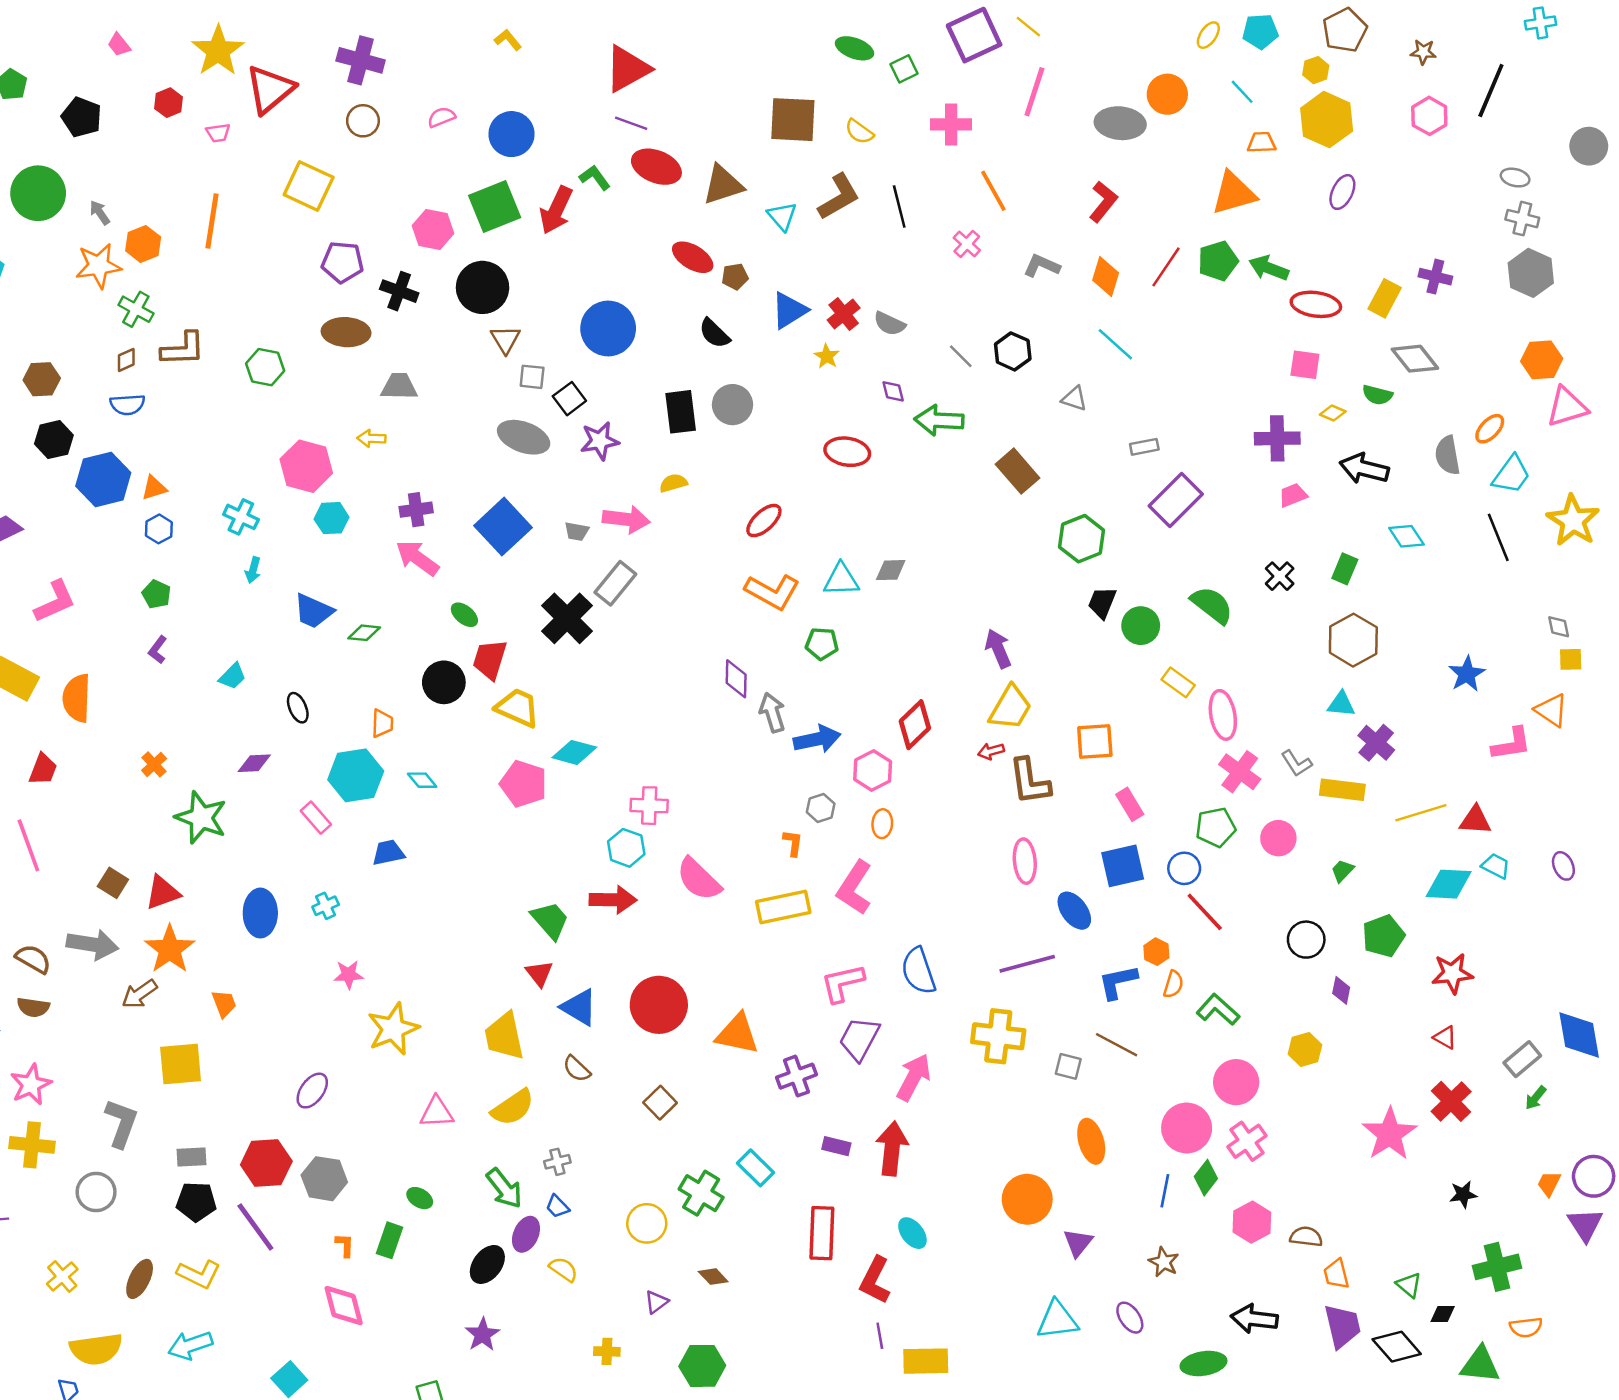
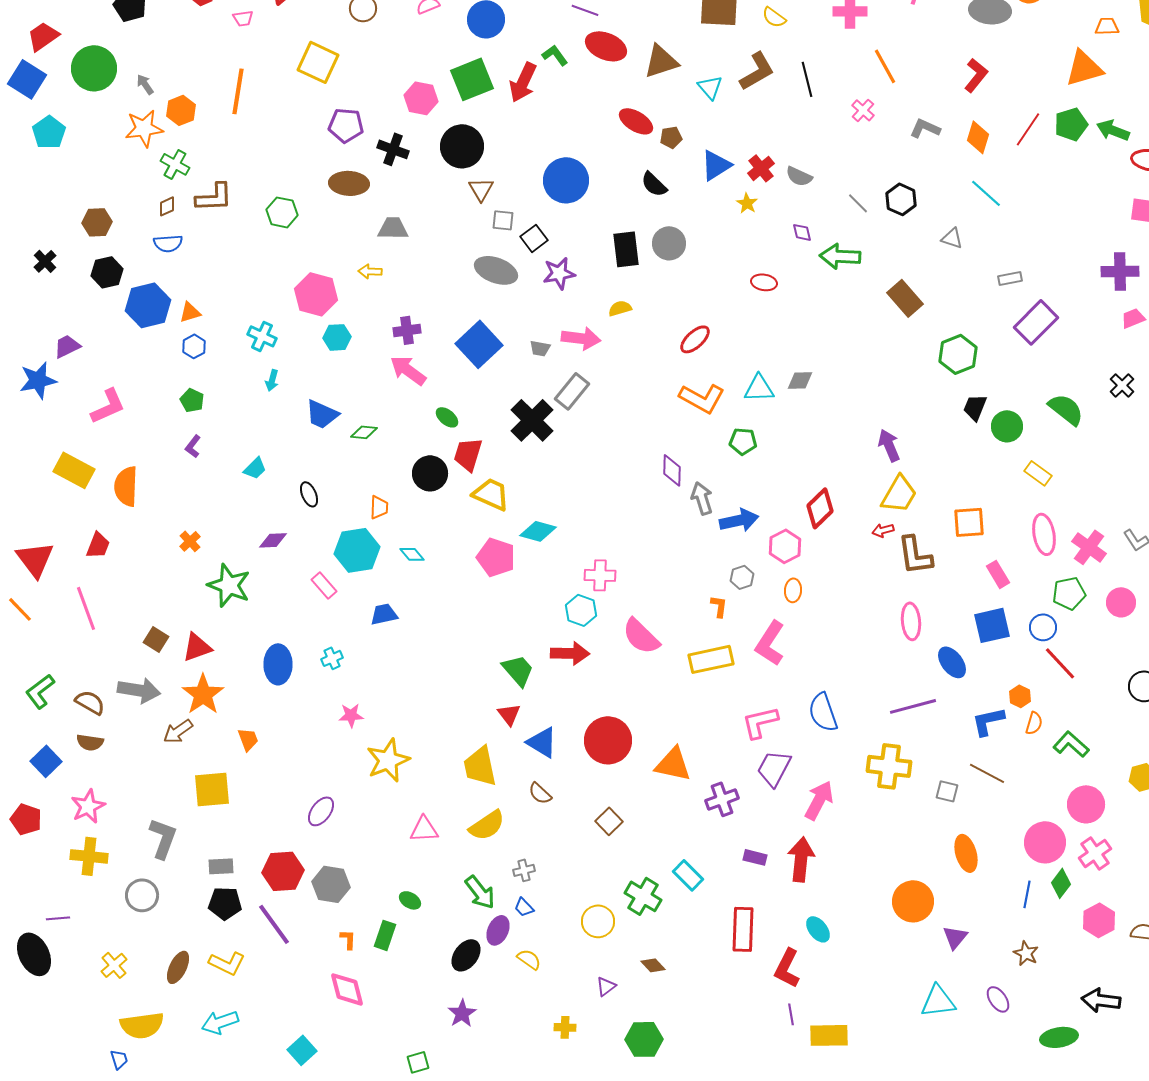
red ellipse: (847, 452) -> (764, 282), size x0.7
pink ellipse: (1223, 715) -> (1044, 534), moved

